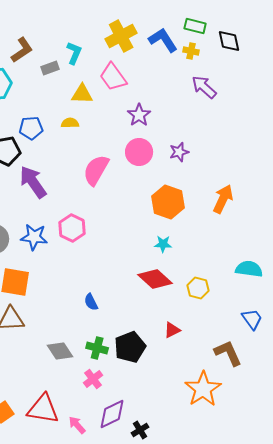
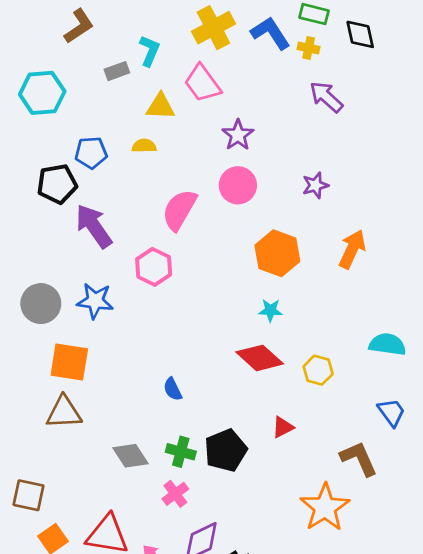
brown L-shape: (22, 50) -> (79, 26), moved
purple star: (179, 152) -> (315, 185), moved
pink hexagon: (72, 228) -> (154, 267), moved

